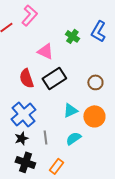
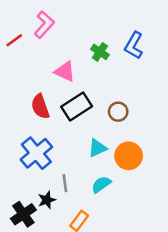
brown circle: (95, 82) -> (118, 112), moved
black star: (21, 138) -> (47, 200), moved
black cross: (25, 162) -> (23, 214), moved, turned 36

